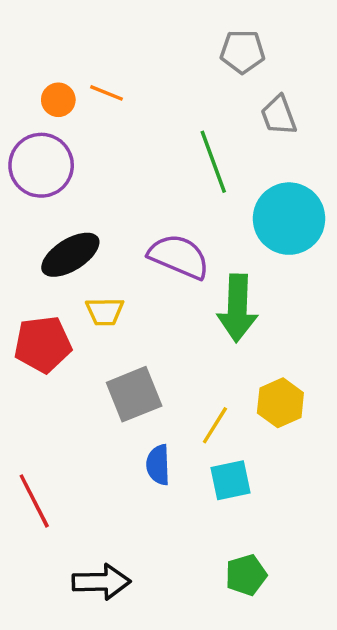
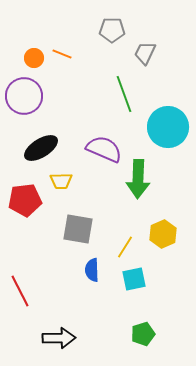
gray pentagon: (243, 52) -> (112, 30), moved
gray trapezoid: (279, 115) -> (145, 53), moved, turned 45
gray square: (134, 394) -> (78, 229), turned 32

